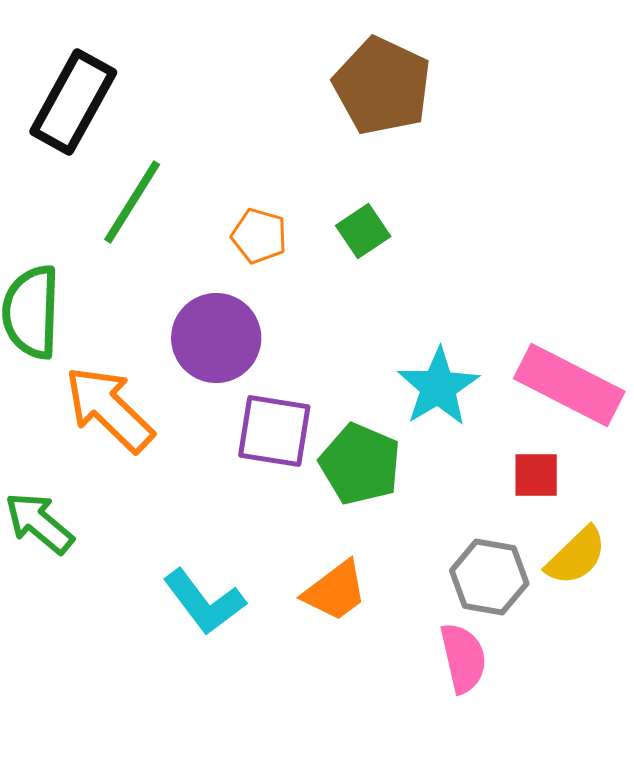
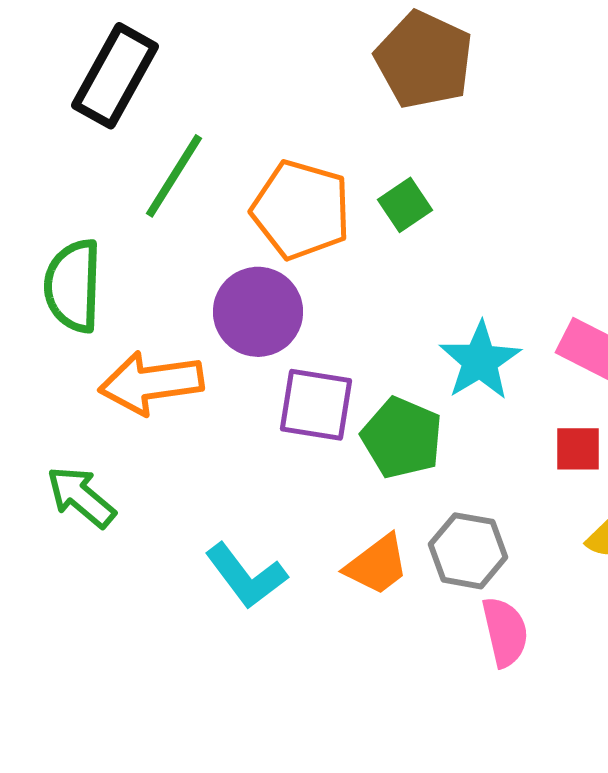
orange pentagon: (259, 236) -> (301, 210), size x1.8
orange arrow: (109, 409) -> (151, 383), turned -52
gray hexagon: (489, 577) -> (468, 551), moved

